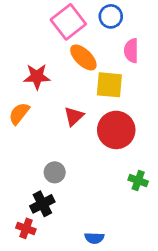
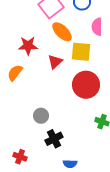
red triangle: (74, 116) -> (55, 62), moved
black cross: (42, 204) -> (54, 139), moved

